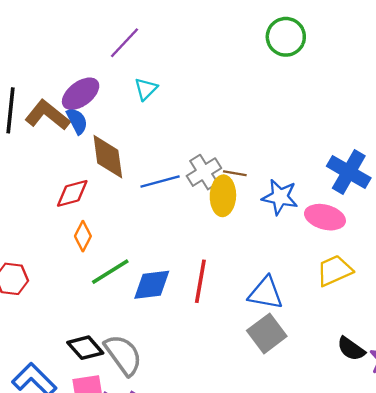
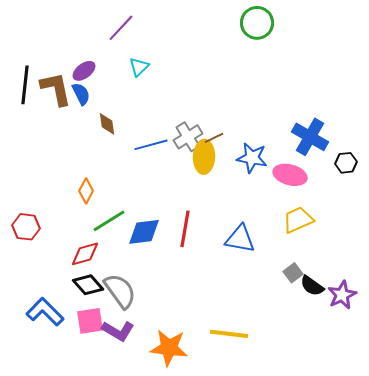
purple ellipse: (81, 94) -> (84, 71), size x0.7
brown L-shape: (47, 115) -> (56, 89), turned 39
brown diamond: (108, 157) -> (107, 124), size x0.6
brown line: (235, 173) -> (214, 138), turned -36
red diamond: (72, 193) -> (85, 254), moved
gray square: (267, 333) -> (293, 273), moved, size x0.6

